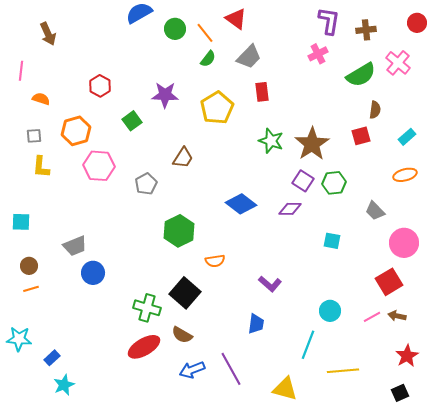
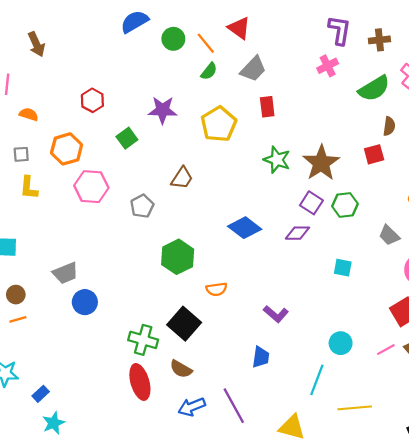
red ellipse: (144, 347) -> (140, 382), turned -76

